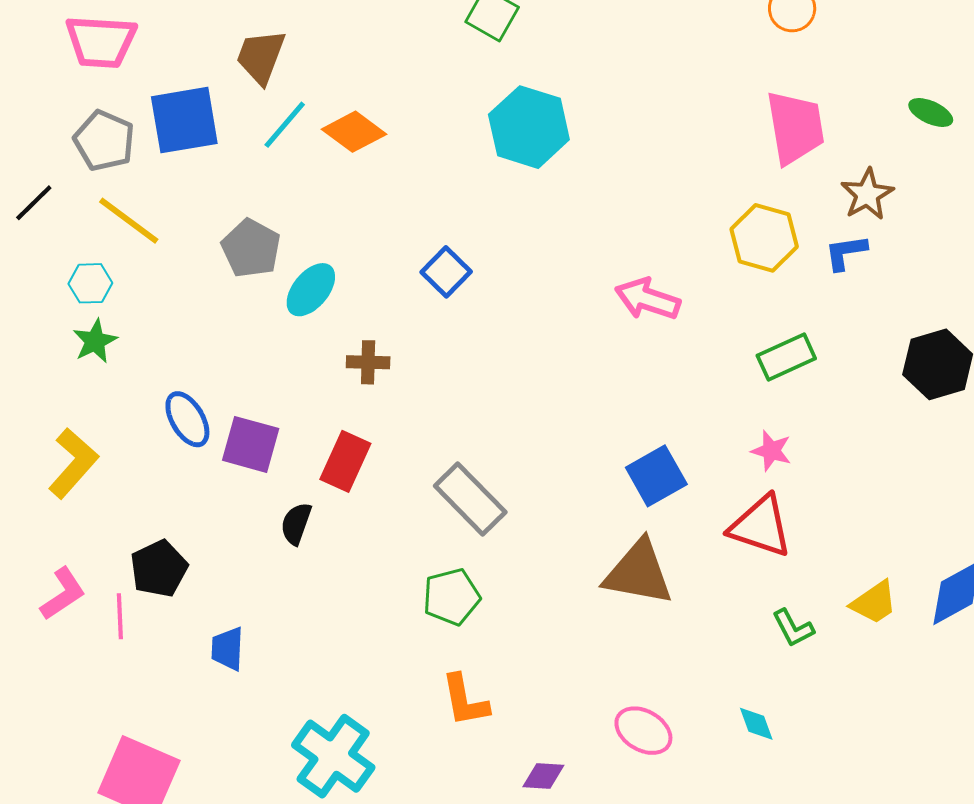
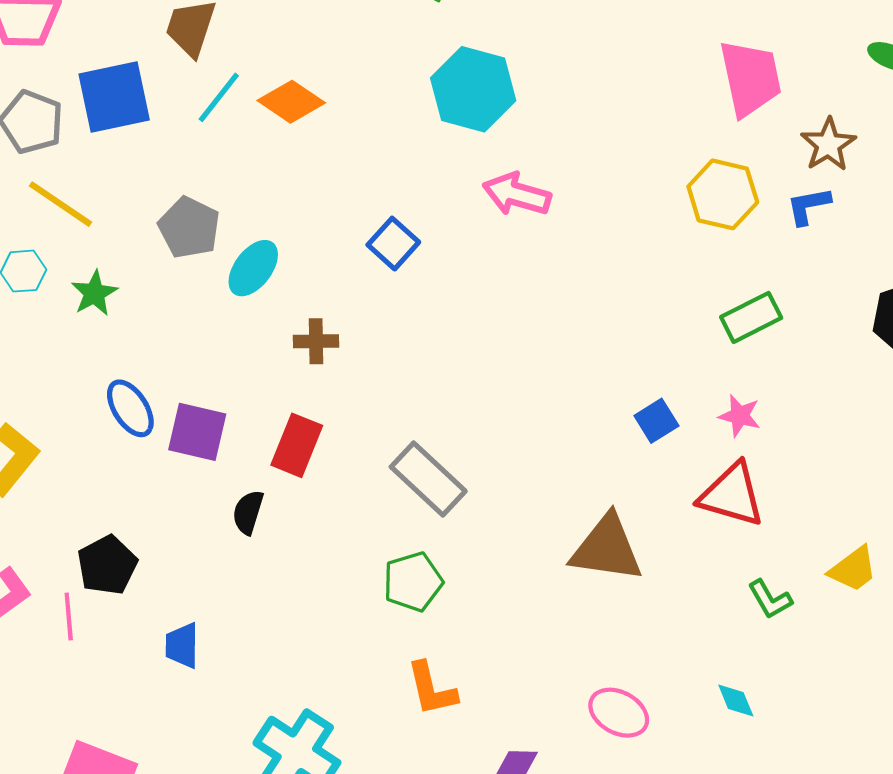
pink arrow: (648, 299) -> (517, 194), moved
green star: (95, 341) -> (94, 293), moved
blue square: (656, 476) -> (656, 421), moved, size x0.7

